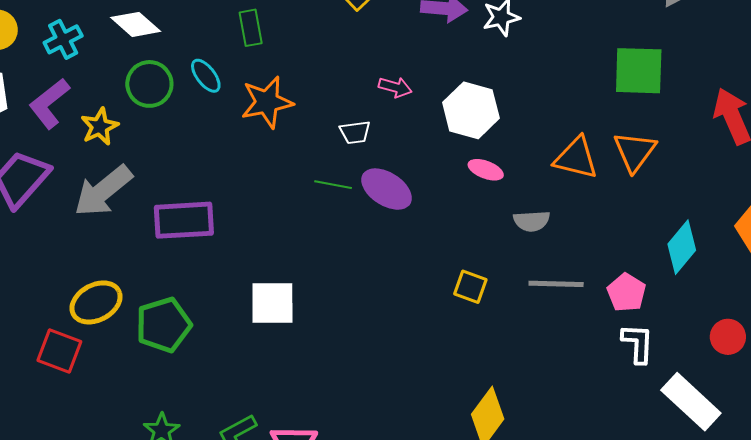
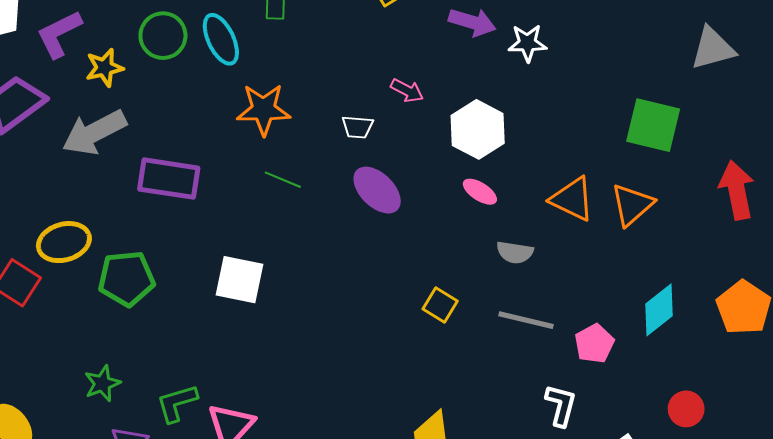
cyan ellipse: (206, 76) -> (221, 39), size x1.4
orange star: (267, 102) -> (264, 109), moved
green line: (333, 185) -> (283, 180), moved
white L-shape: (638, 343) -> (561, 405), moved

